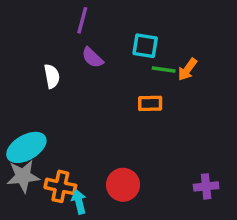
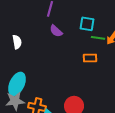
white semicircle: (52, 76) -> (17, 42), moved
cyan ellipse: (26, 147) -> (17, 84), turned -35

